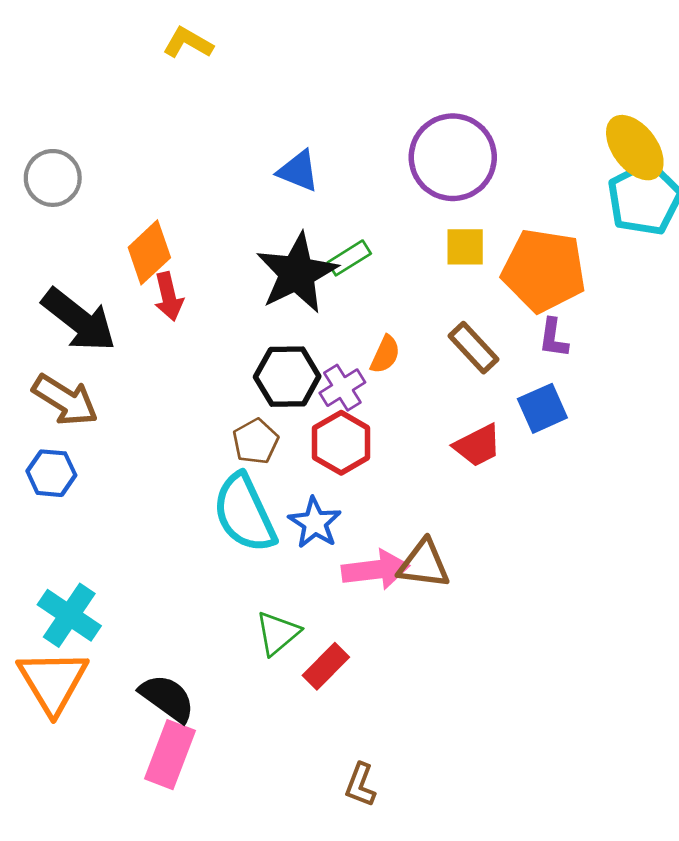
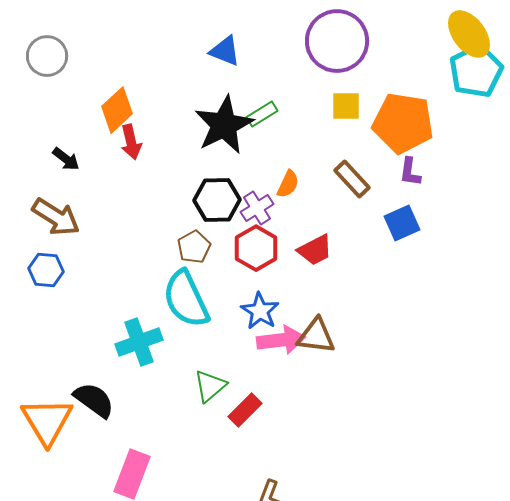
black arrow: (79, 320) -> (66, 159), size x0.5
red trapezoid: (478, 446) -> (315, 250), moved
blue star: (315, 523) -> (260, 311), moved
cyan cross: (69, 615) -> (139, 342), moved, turned 36
black semicircle: (167, 698) -> (94, 400), moved

